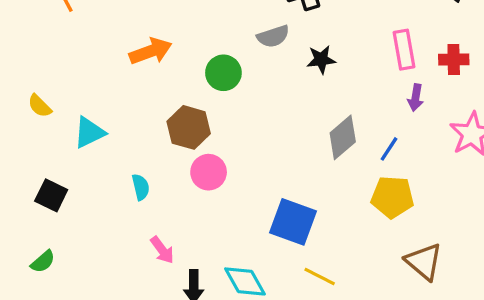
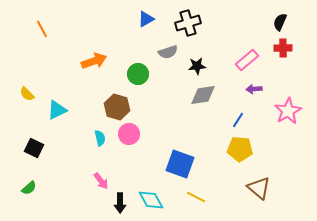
pink rectangle: (404, 50) -> (247, 60), turned 60
red cross: (454, 60) -> (283, 48), moved
purple arrow: (416, 98) -> (254, 89), turned 77
gray diamond: (343, 137) -> (203, 95), moved, turned 32
cyan semicircle: (141, 187) -> (100, 138), moved

